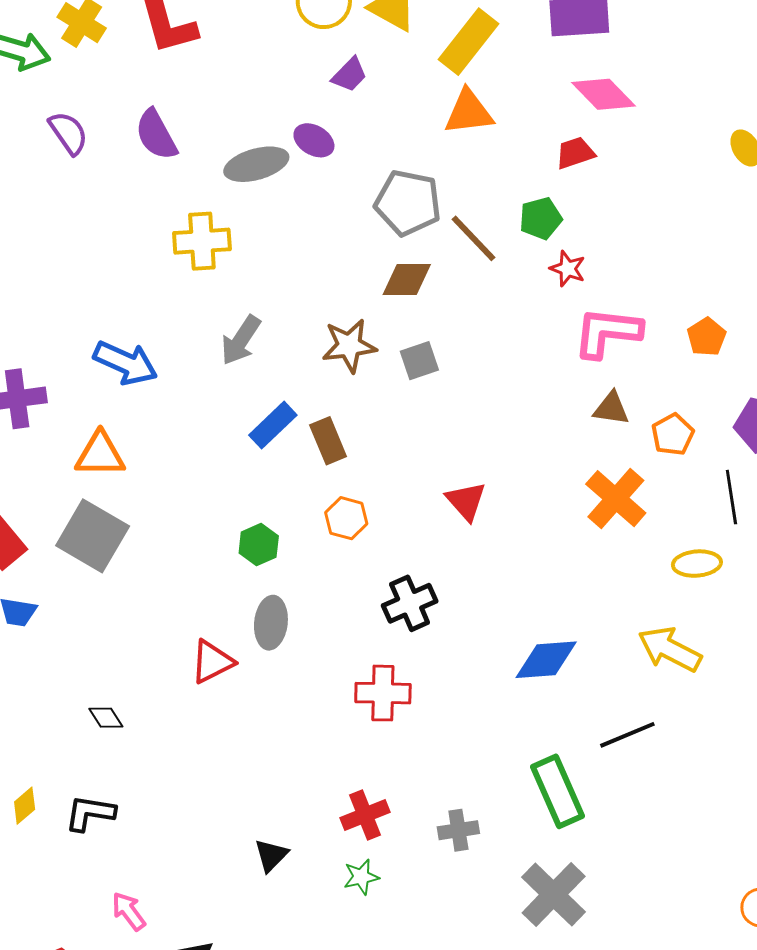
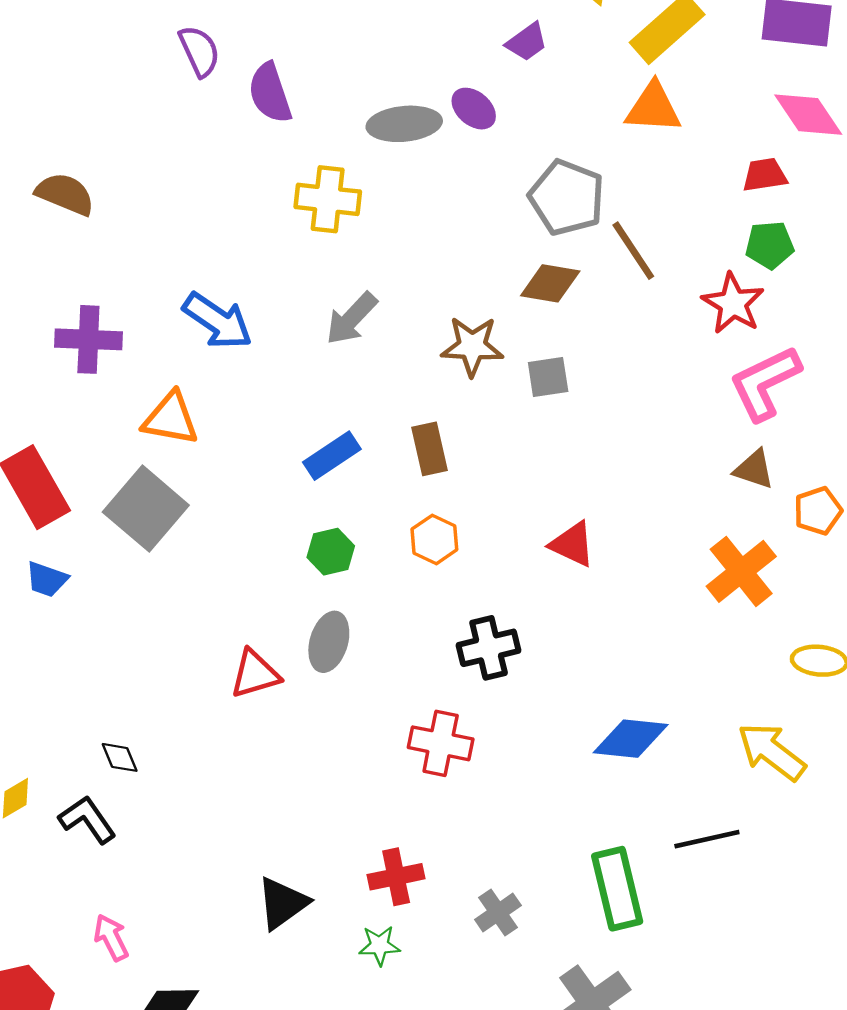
purple semicircle: (156, 135) -> (270, 93), moved
green pentagon: (541, 218) -> (770, 245), moved
red star: (568, 269) -> (733, 303), size x1.5
pink L-shape: (607, 332) -> (765, 383), turned -42
blue rectangle: (273, 425) -> (332, 456), moved
red triangle: (466, 501) -> (572, 544), turned -33
black diamond: (106, 718) -> (120, 757), moved
black L-shape: (90, 813) -> (87, 820), turned 36
gray cross: (458, 830) -> (498, 912), turned -36
black triangle: (271, 855) -> (282, 903), size x1.4

